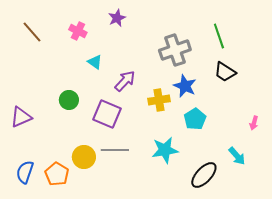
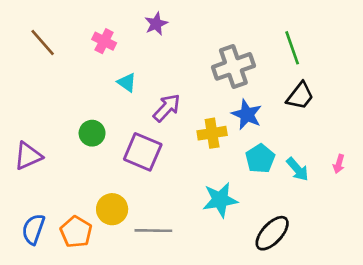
black trapezoid: (225, 72) -> (300, 96), turned -85
gray line: (115, 150) -> (153, 231), moved
cyan arrow: (237, 156) -> (297, 169), moved

